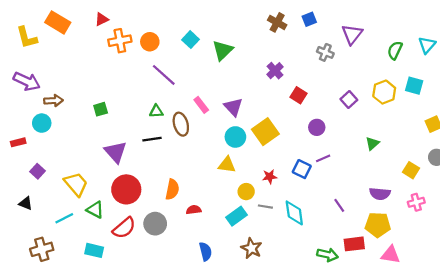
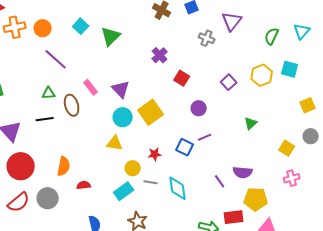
purple semicircle: (380, 194) -> (243, 172), moved

